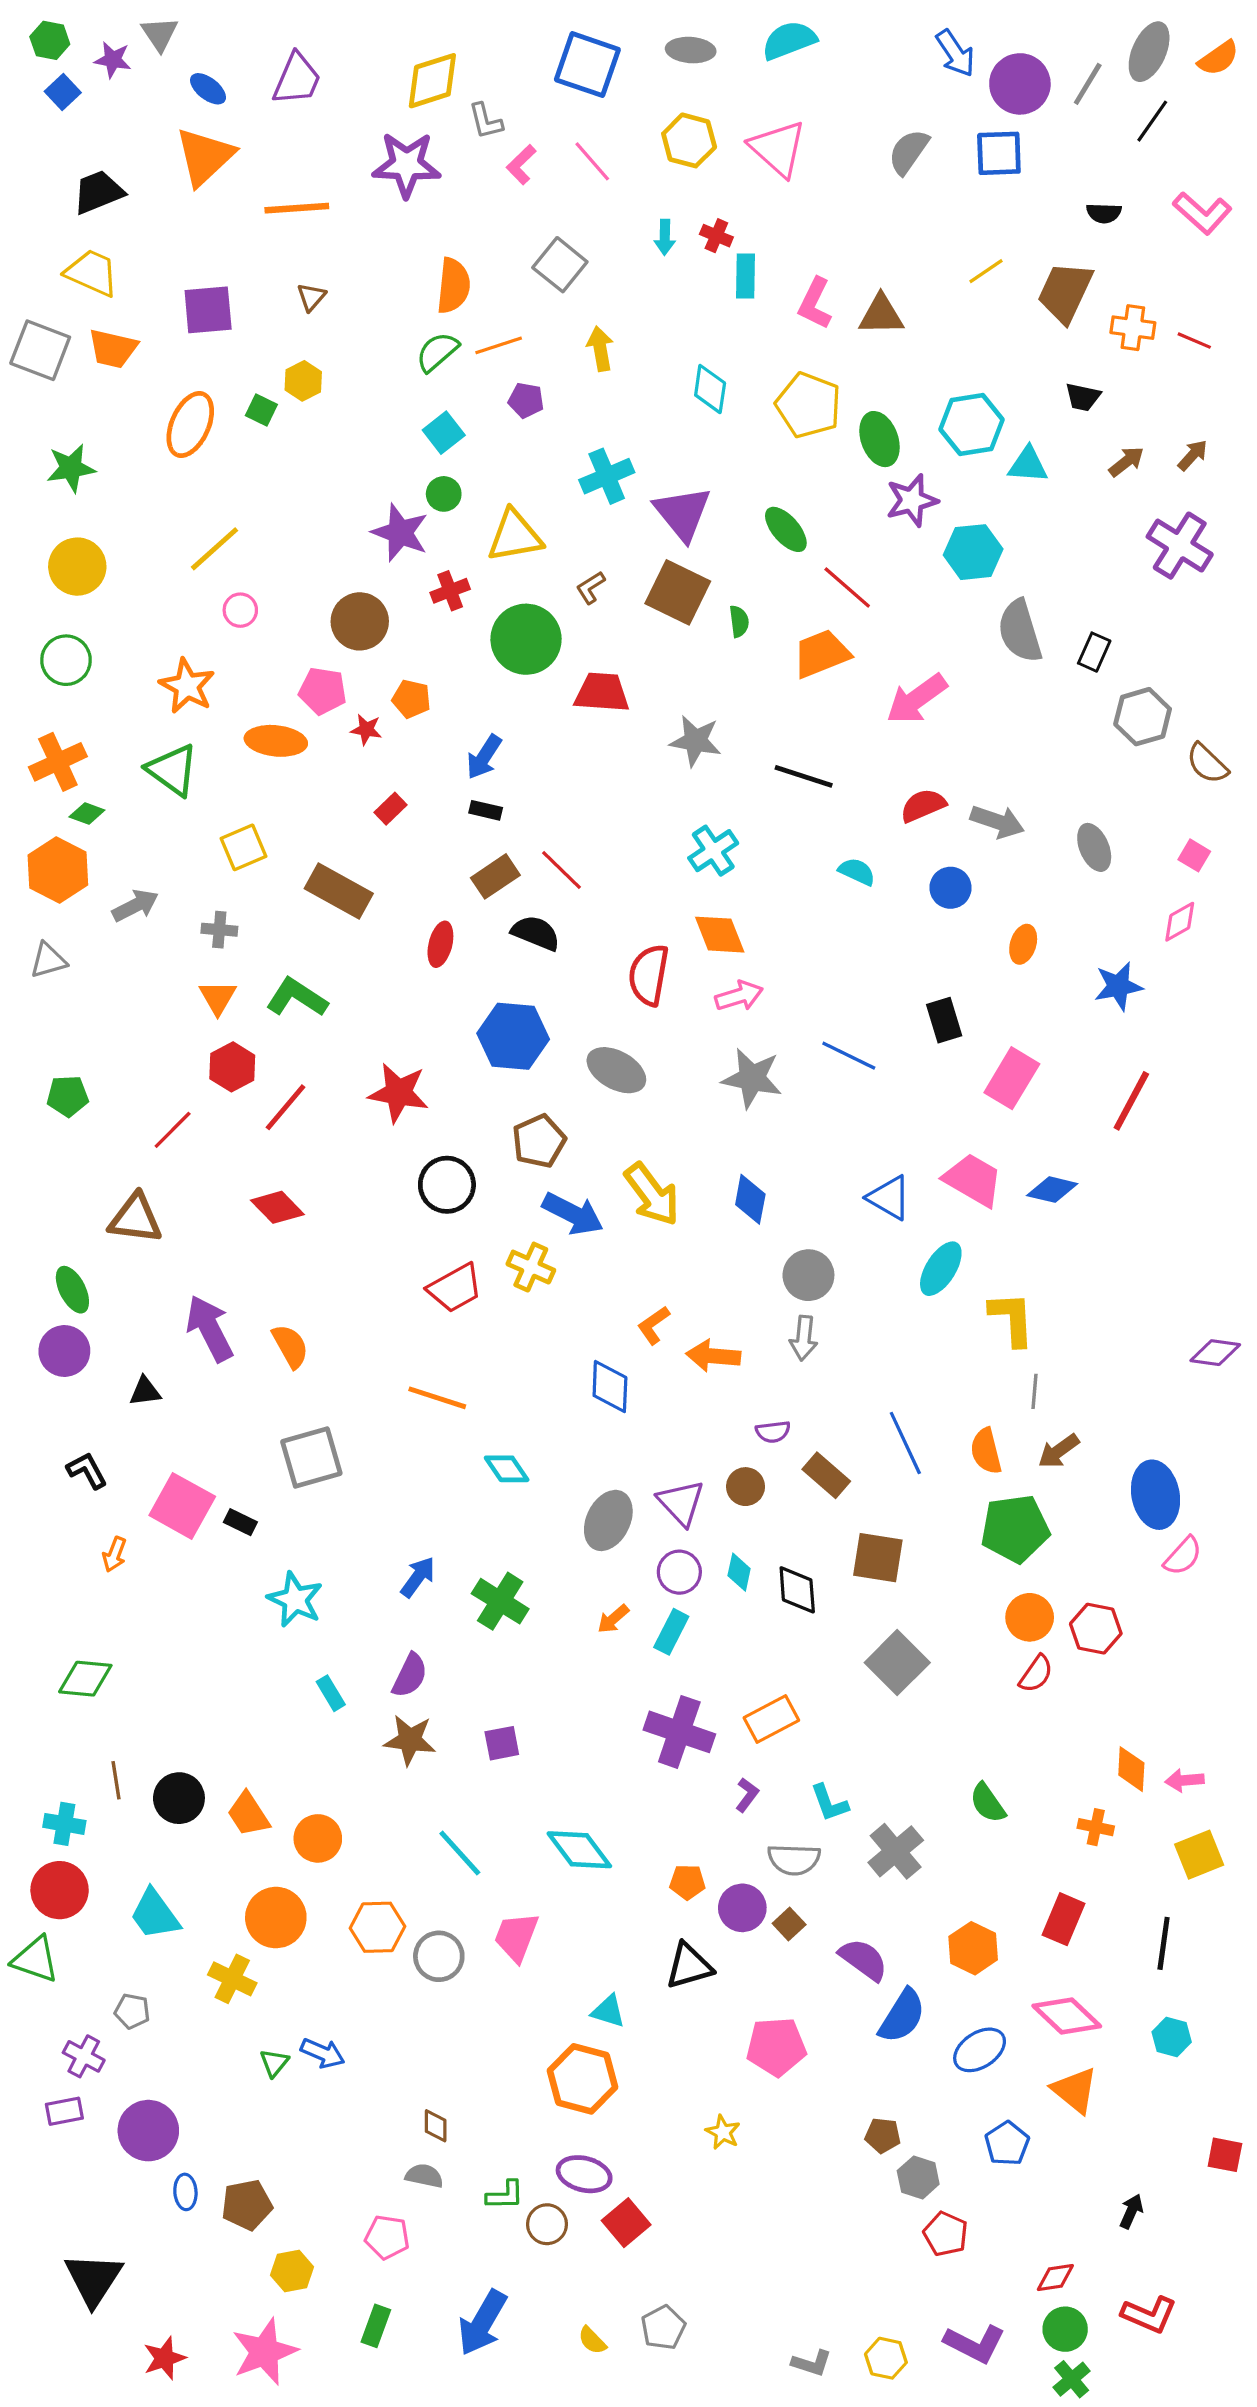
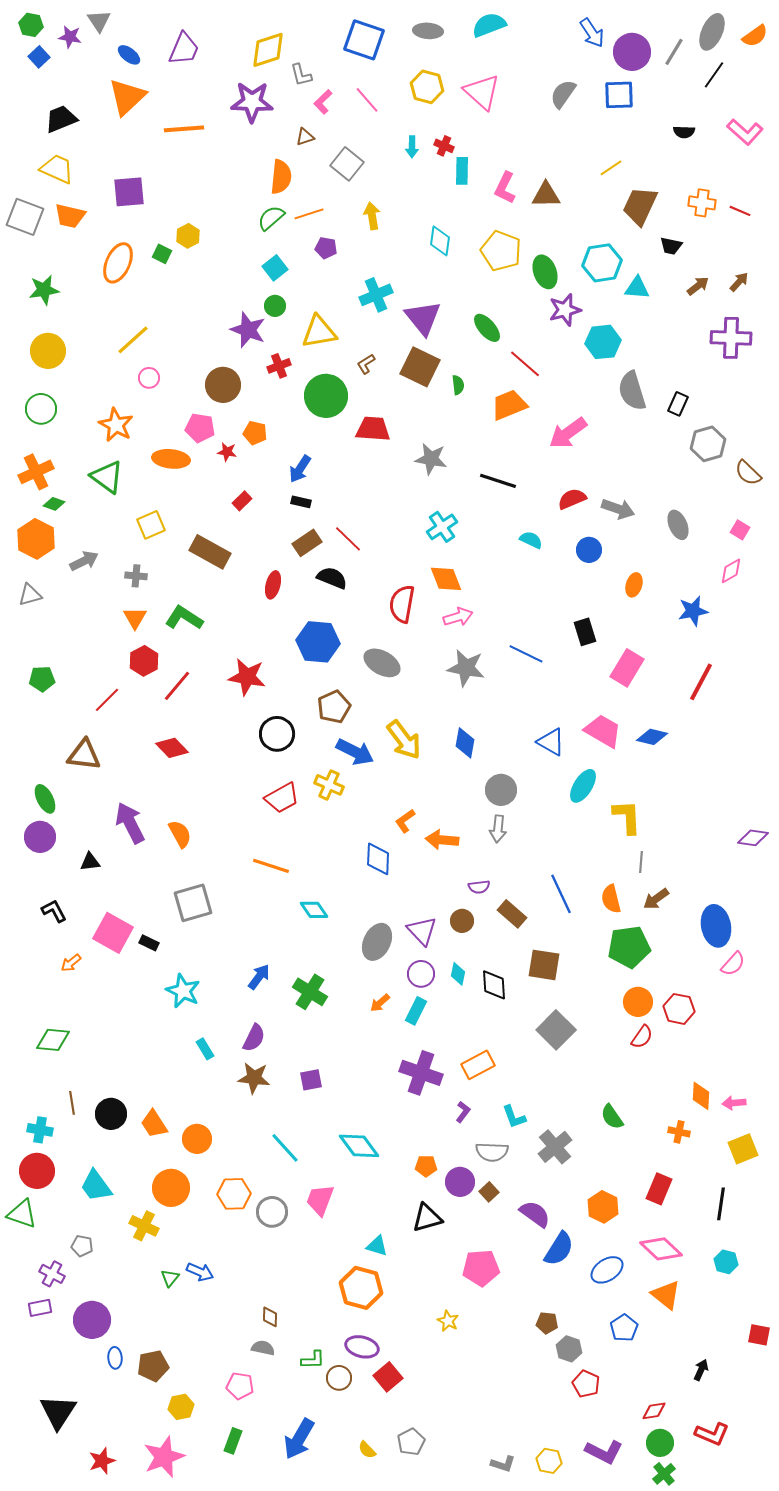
brown trapezoid: (1065, 292) -> (640, 206), moved
brown triangle: (311, 297) -> (305, 137), moved, turned 30
purple cross: (1180, 546) -> (731, 338), turned -30
orange arrow: (114, 1554) -> (71, 963), turned 30

